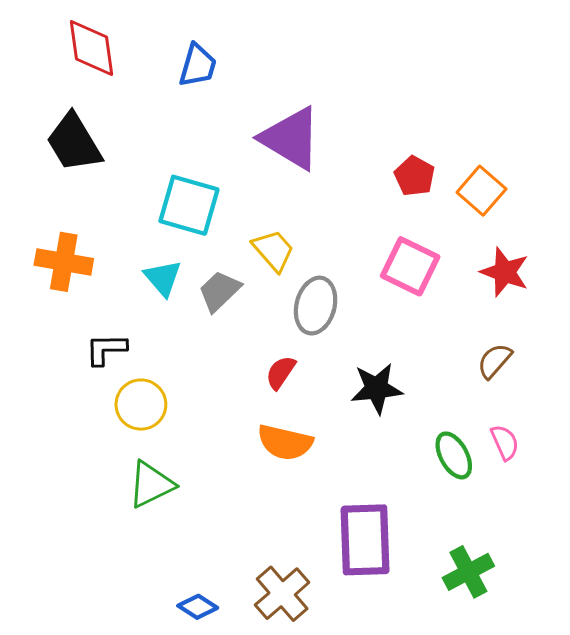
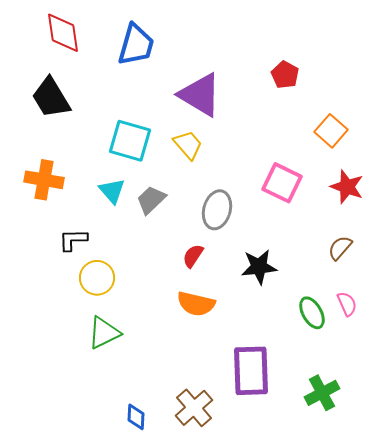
blue trapezoid: (198, 65) -> (136, 45), size x1.4
red pentagon: (415, 176) -> (285, 75), moved
yellow trapezoid: (273, 250) -> (188, 145), moved
blue diamond: (198, 607) -> (136, 417), turned 60

